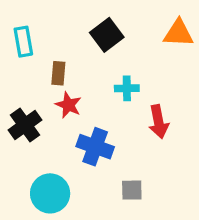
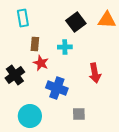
black square: (107, 35) -> (76, 22), moved
cyan rectangle: (23, 42) -> (23, 18), moved
cyan cross: (127, 88) -> (65, 47), moved

